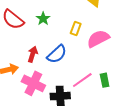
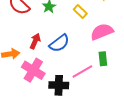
yellow rectangle: (76, 28) -> (80, 12), moved, turned -72
green rectangle: (105, 80) -> (103, 59), moved

